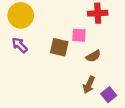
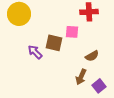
purple arrow: (20, 45) -> (35, 52), moved
brown semicircle: (93, 56) -> (92, 56), moved

